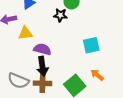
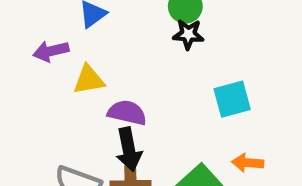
black star: (60, 15) -> (188, 34), moved
orange arrow: (97, 75) -> (248, 163), turned -32

